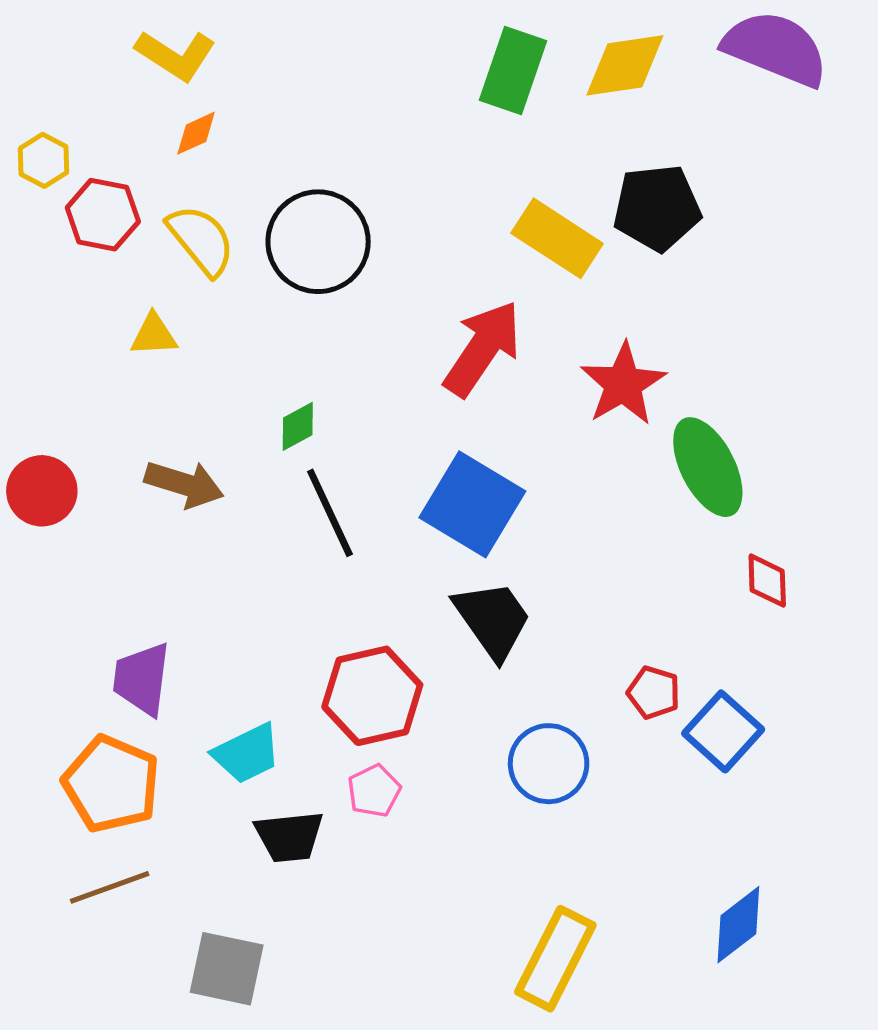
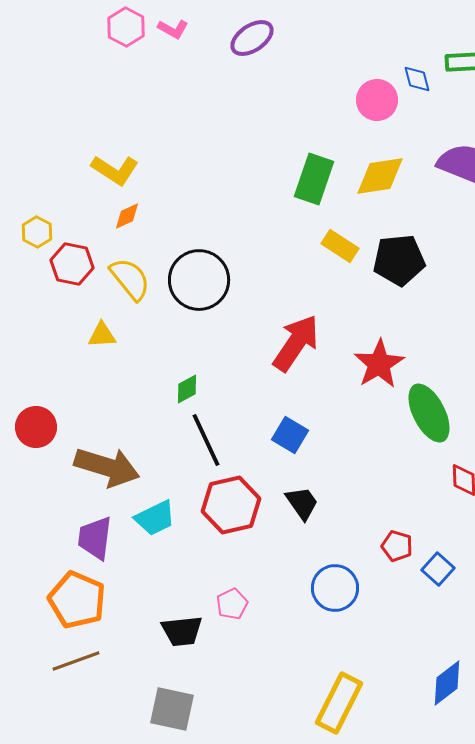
yellow rectangle: (557, 238) -> (340, 246), moved, size x0.7
brown arrow: (184, 484) -> (107, 467), moved, size x1.4
blue square: (472, 504) -> (290, 435), size x0.6
black trapezoid: (493, 620) -> (302, 503), size x0.7
red hexagon: (372, 696) -> (231, 505), moved
blue square: (723, 731) -> (438, 569), size x0.7
cyan trapezoid: (247, 753) -> (155, 518), moved
gray square: (227, 969) -> (172, 709), moved

